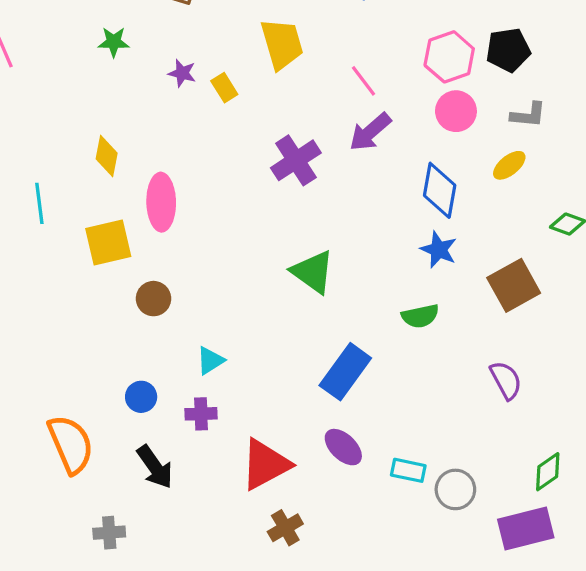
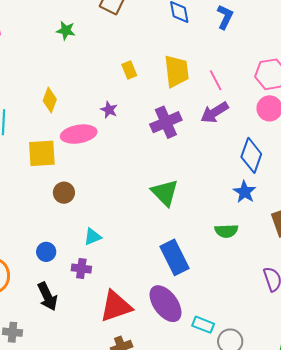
yellow trapezoid: (282, 44) -> (177, 71), moved
purple star: (182, 73) -> (109, 110), moved
pink ellipse: (161, 202) -> (79, 134), turned 72
blue rectangle: (345, 372) -> (175, 257), turned -72
purple ellipse: (343, 447) -> (165, 304), size x1.5

